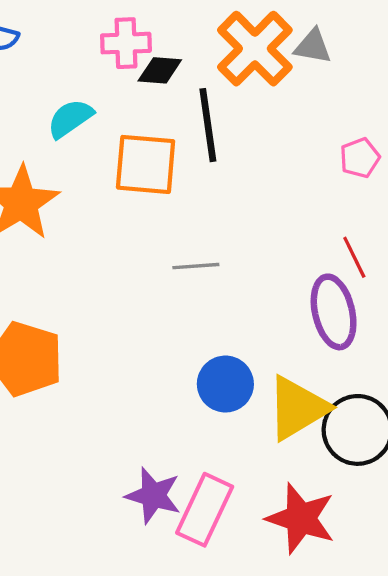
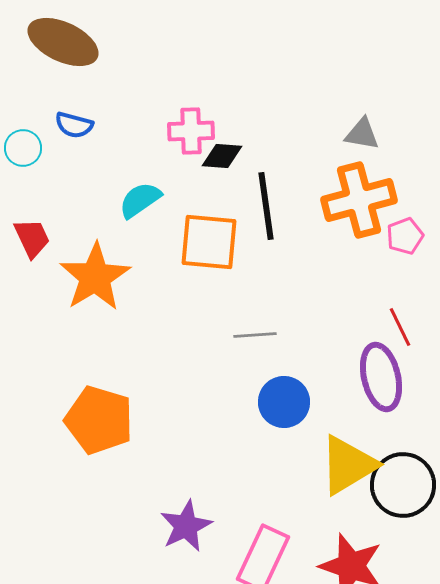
orange cross: (255, 49) -> (359, 200), moved, turned 30
blue circle: (225, 384) -> (284, 402), moved
purple star: (153, 495) -> (186, 526), moved, turned 30

